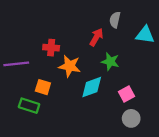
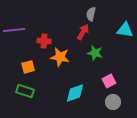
gray semicircle: (115, 20) -> (91, 14), moved
purple line: (16, 64) -> (14, 30), moved
orange square: (43, 87) -> (28, 67), moved, turned -32
cyan diamond: (92, 87) -> (75, 93), moved

